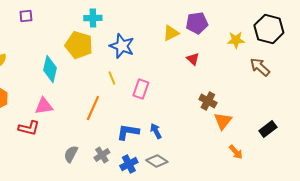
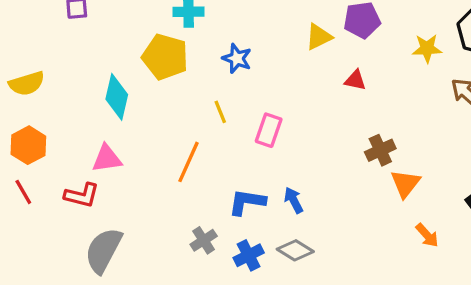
blue star: (122, 46) -> (237, 58), size x0.7
red triangle: (193, 59) -> (355, 80), turned -32
brown cross: (208, 101) -> (380, 150), turned 36
gray semicircle: (71, 154) -> (103, 250), moved, size x1.6

